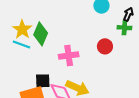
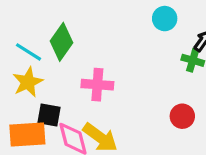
yellow star: (22, 29) -> (28, 82), moved
red circle: (105, 46) -> (182, 116), moved

